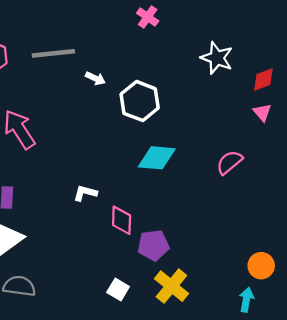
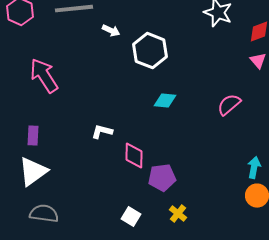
cyan diamond: (157, 158) -> (165, 101), size x0.7
yellow cross: (171, 286) -> (178, 214), size x0.6
cyan arrow: (246, 300) -> (254, 168), moved

